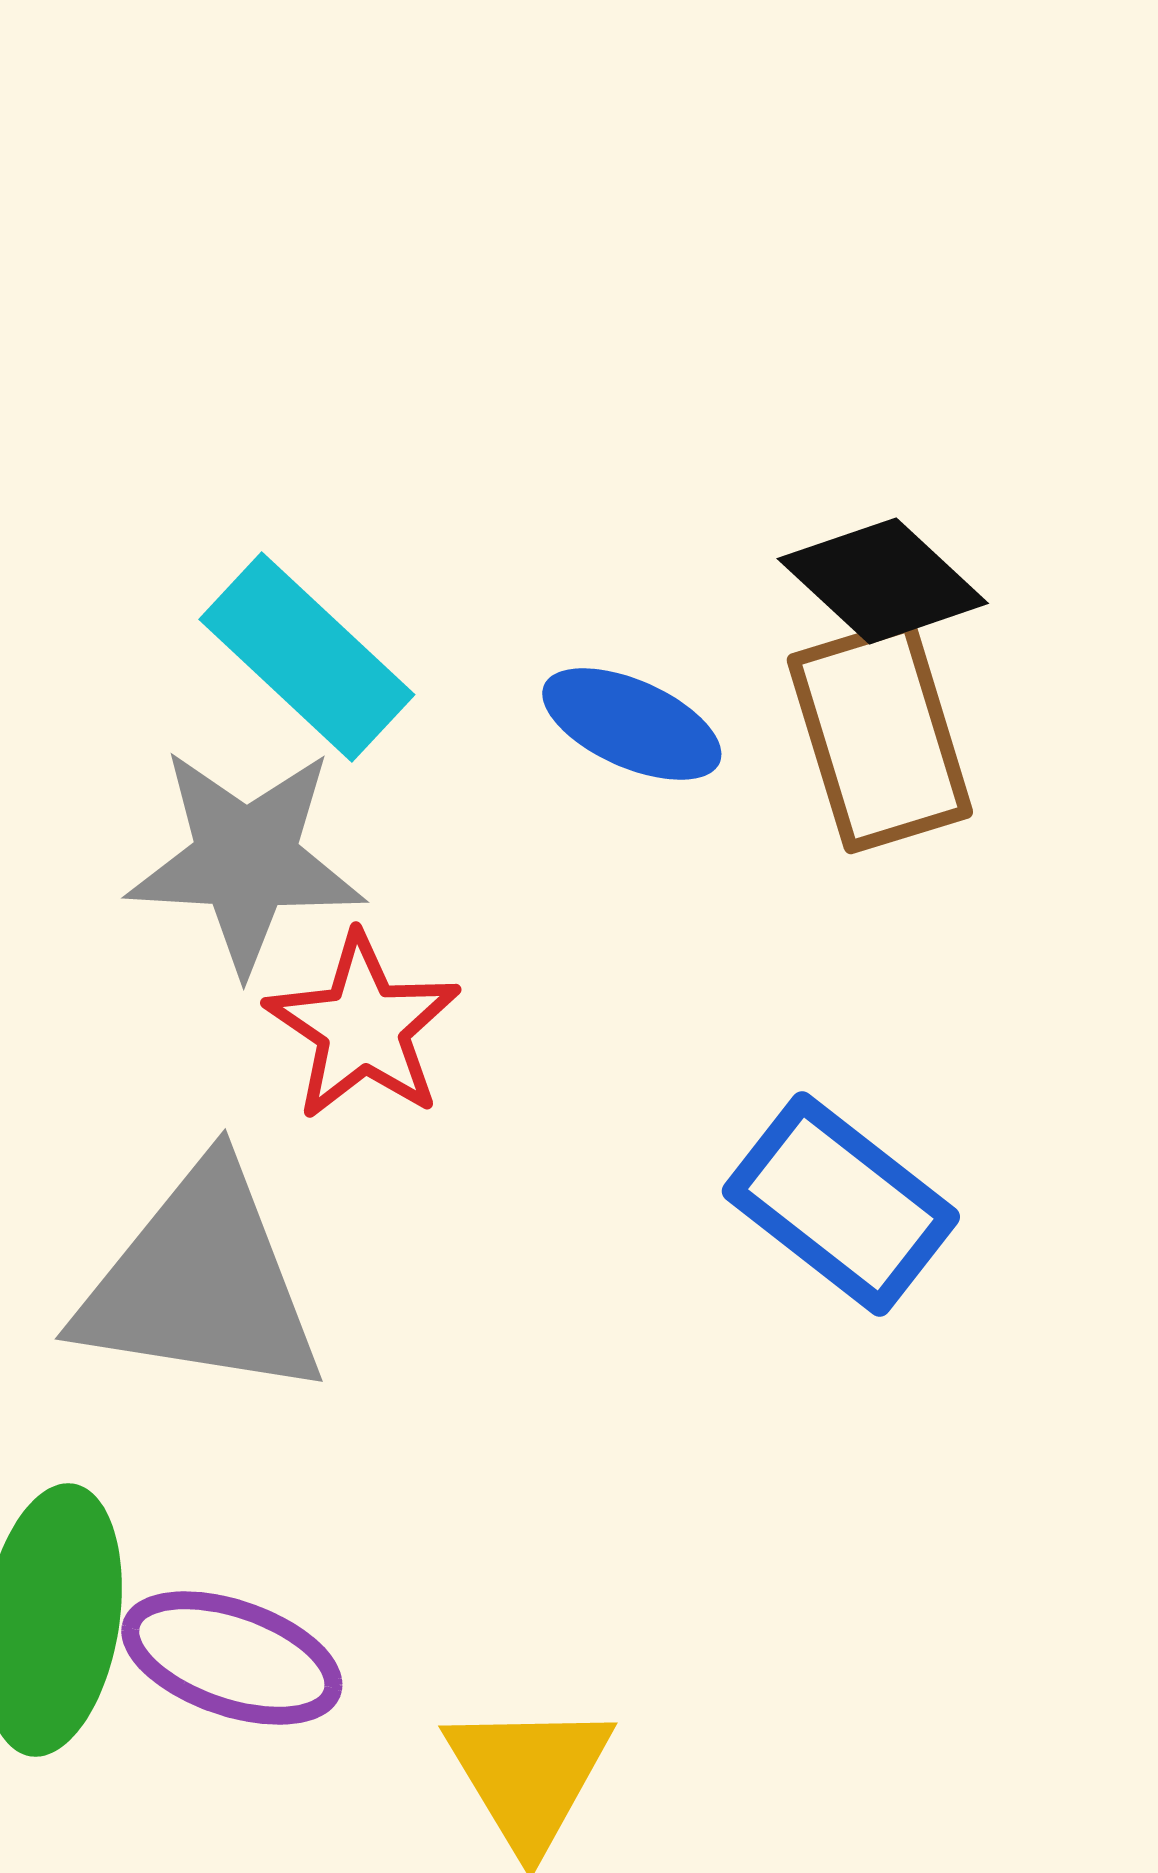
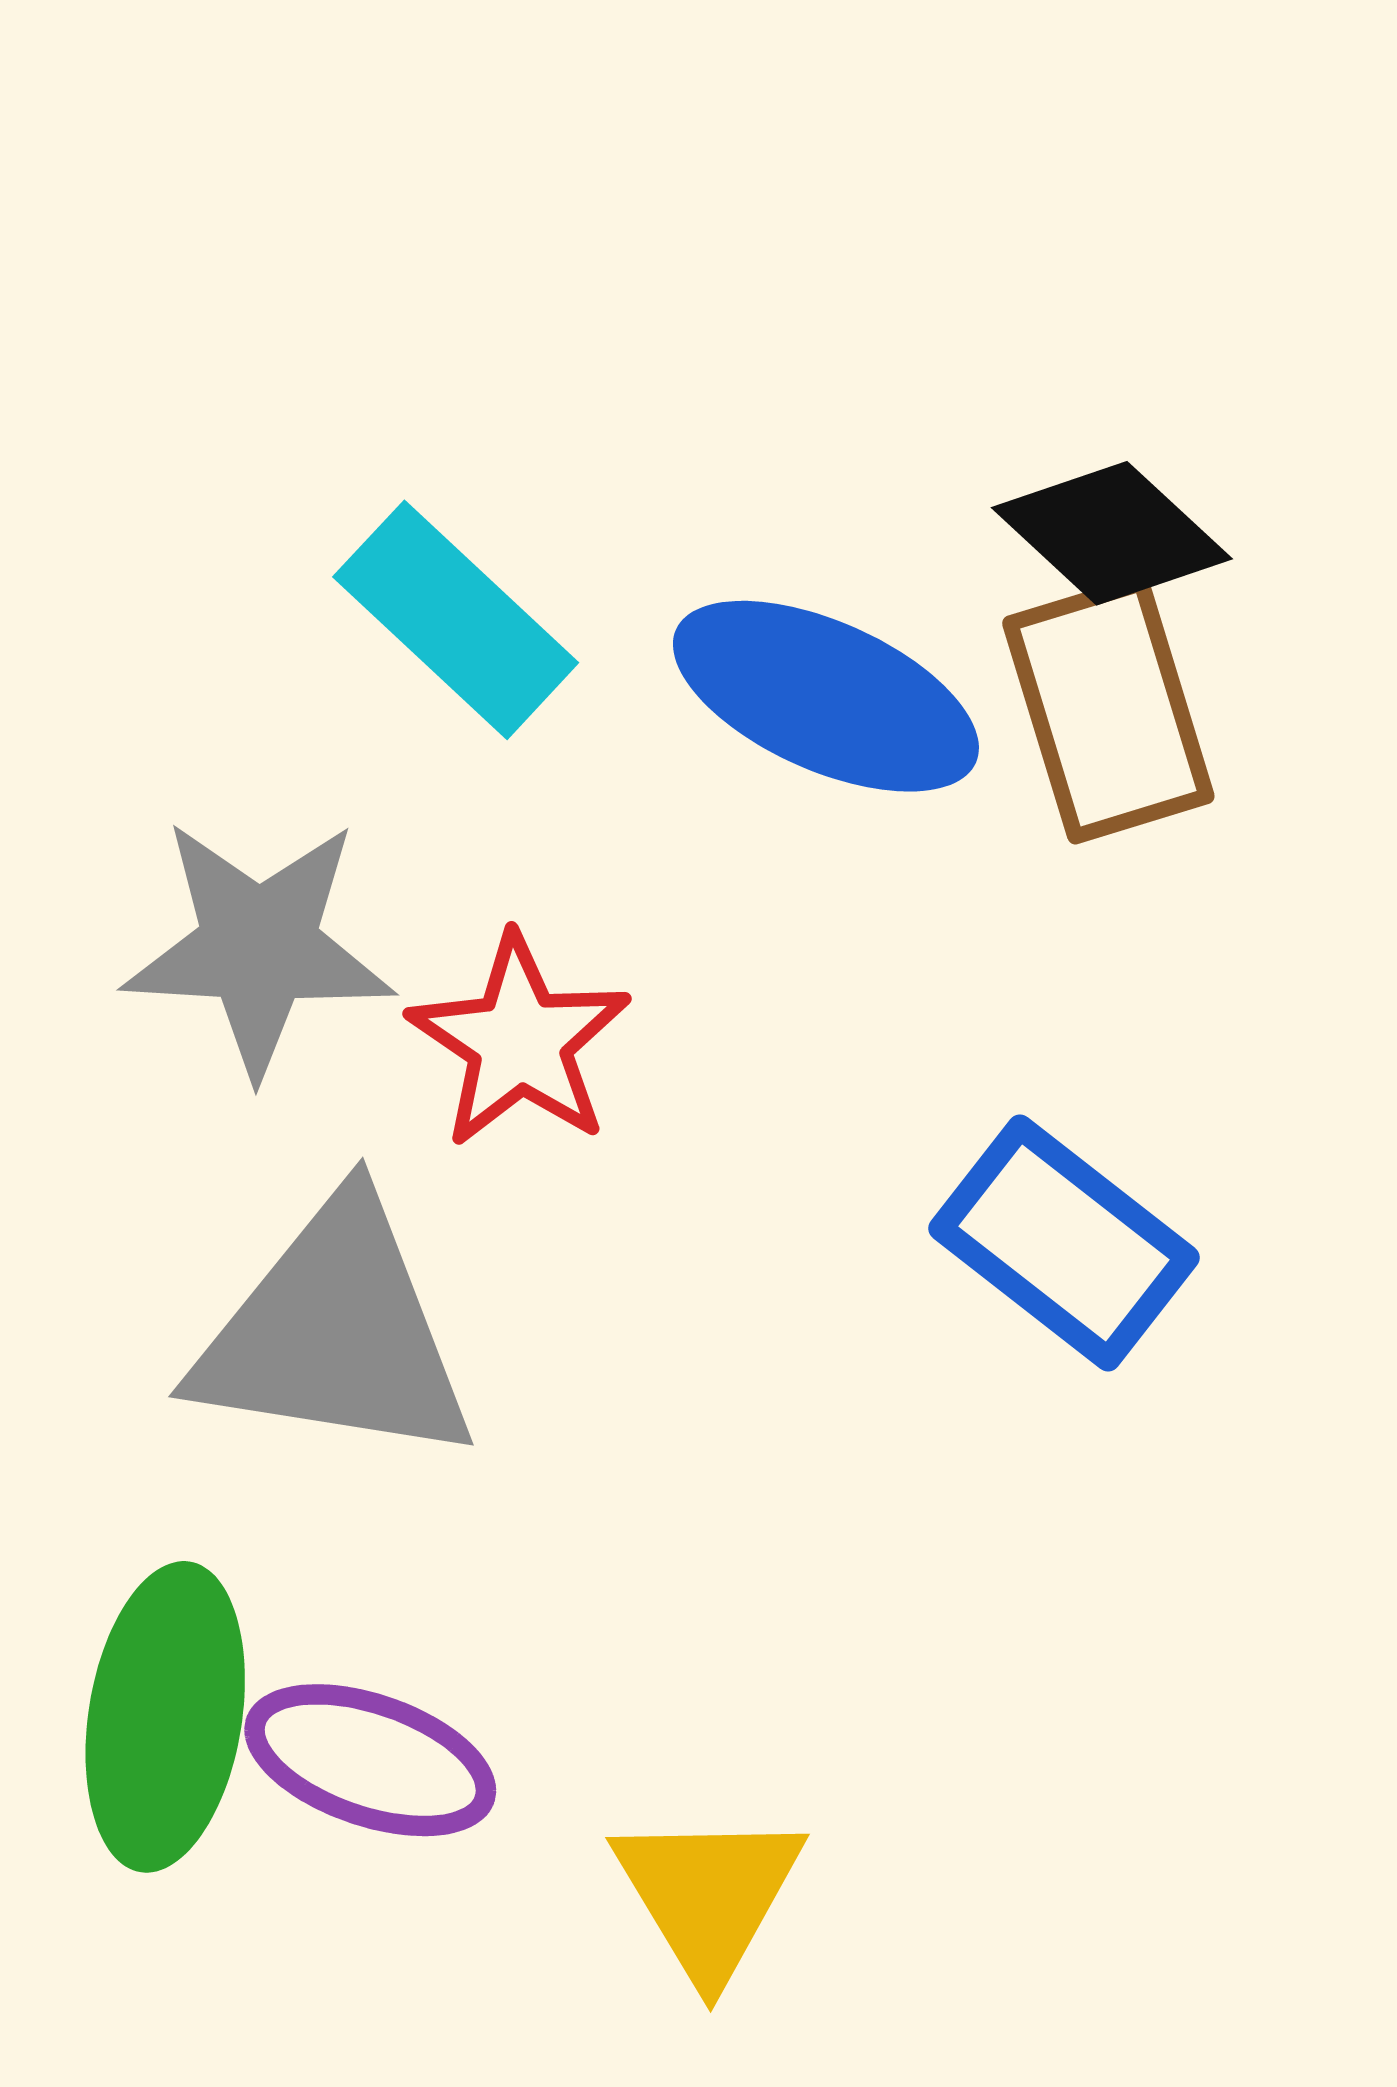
blue ellipse: (632, 724) -> (826, 696), size x1.5
gray star: (246, 860) -> (259, 947), moved

